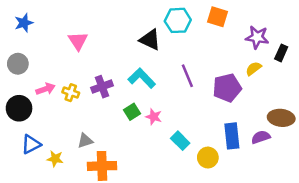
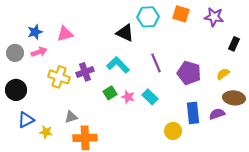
blue star: (24, 23) -> (35, 32), moved
purple star: (257, 37) -> (214, 17), moved
pink triangle: (78, 41) -> (65, 34), turned 48
yellow semicircle: (254, 69) -> (223, 74), moved
purple pentagon: (227, 88) -> (189, 73), turned 30
pink arrow: (45, 89) -> (39, 52), moved
yellow cross: (71, 93) -> (59, 77), size x1.5
cyan rectangle: (180, 141) -> (150, 97), moved

